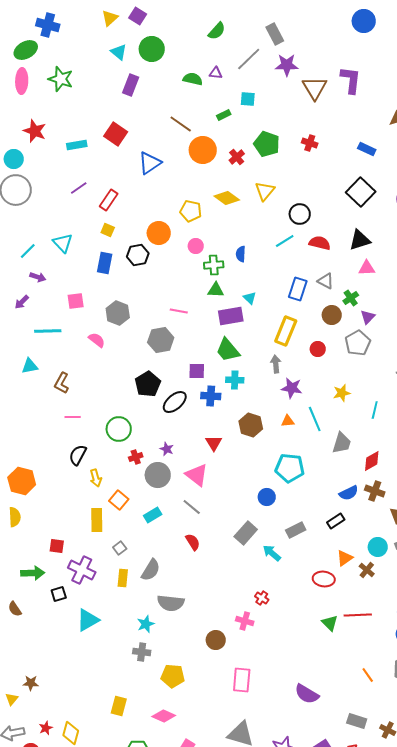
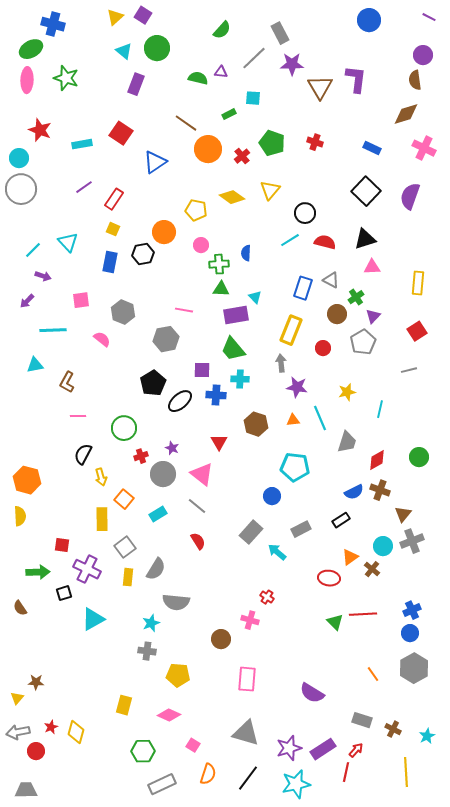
gray square: (120, 548) -> (125, 547), size x1.5

